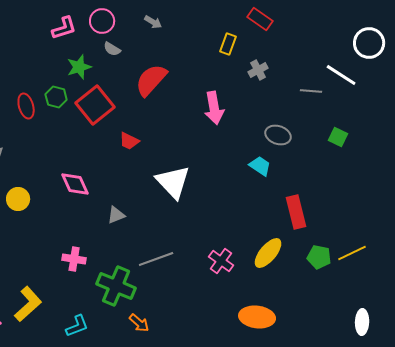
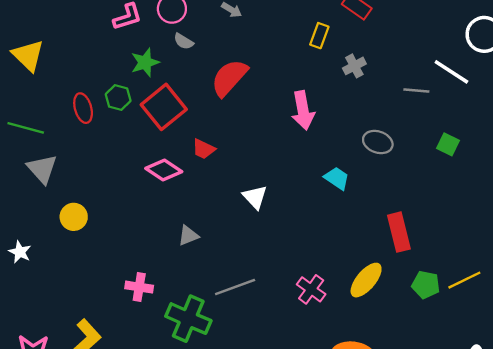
cyan trapezoid: (260, 166) -> (337, 178), moved
white triangle: (173, 182) -> (255, 197), size x0.6
pink diamond: (75, 184) -> (164, 170), moved, turned -32

